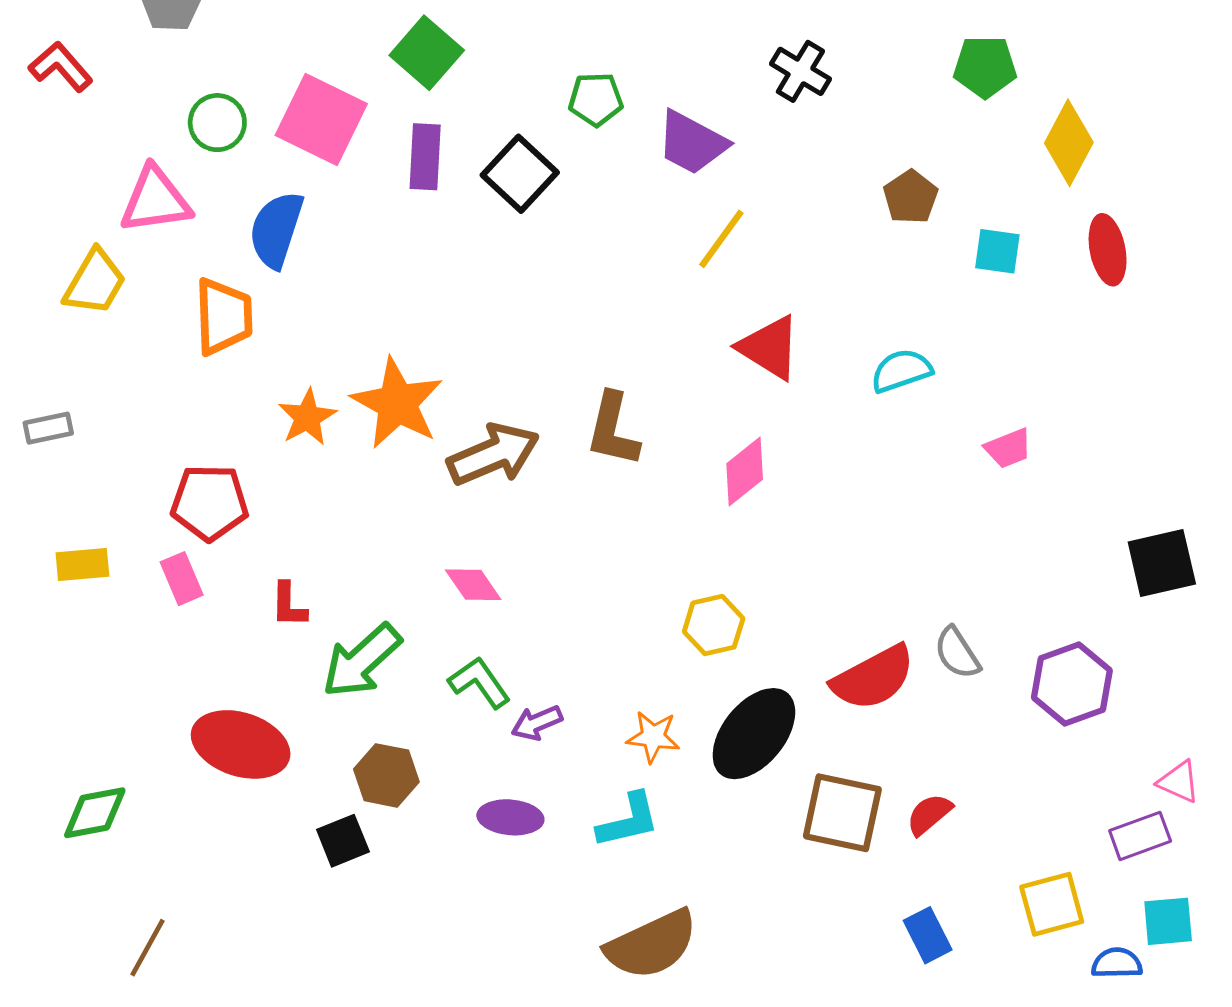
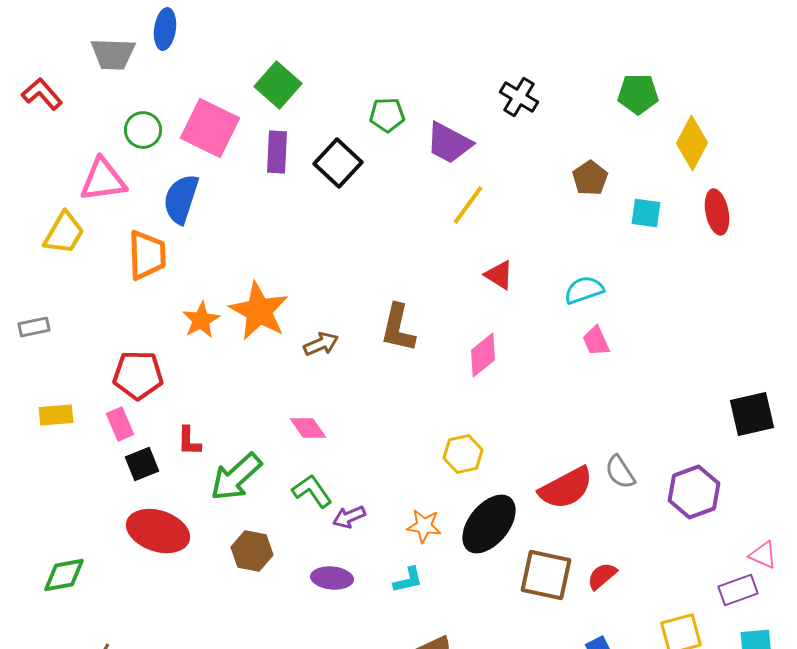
red triangle: (769, 347) -> (499, 275), size x0.7
pink trapezoid: (1008, 448) -> (596, 341), moved, turned 88
brown arrow: (493, 454) -> (321, 344), size x0.6
cyan L-shape: (628, 820) -> (408, 580), size x0.7
black square: (343, 841) -> (142, 464), moved

